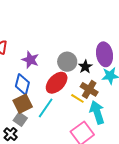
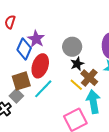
black star: (85, 67) -> (77, 64), moved
red ellipse: (57, 83) -> (40, 66), moved, turned -35
blue diamond: (22, 84) -> (24, 49), moved

